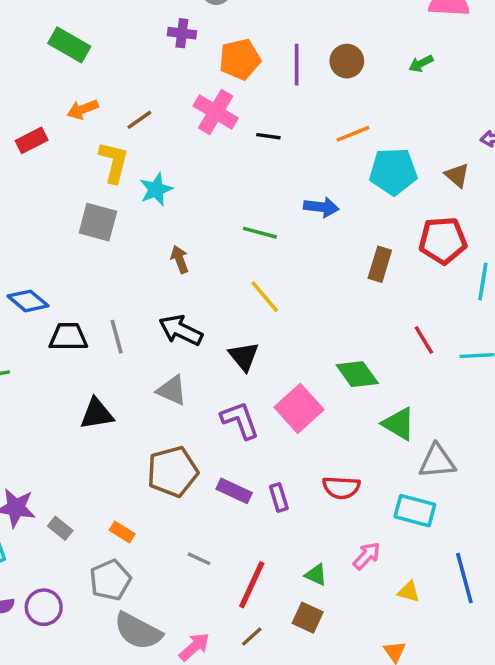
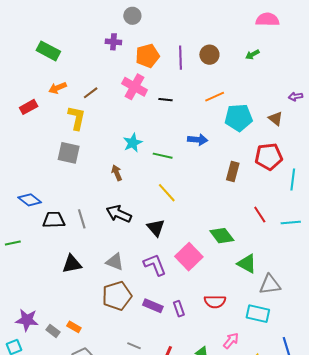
cyan star: (156, 189) -> (133, 143), moved
gray triangle: (172, 390) -> (115, 262), moved
orange rectangle: (122, 532) -> (74, 327), moved

